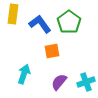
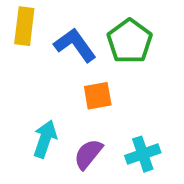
purple semicircle: (59, 82) -> (88, 154), moved
cyan cross: (86, 82) -> (143, 154), moved

